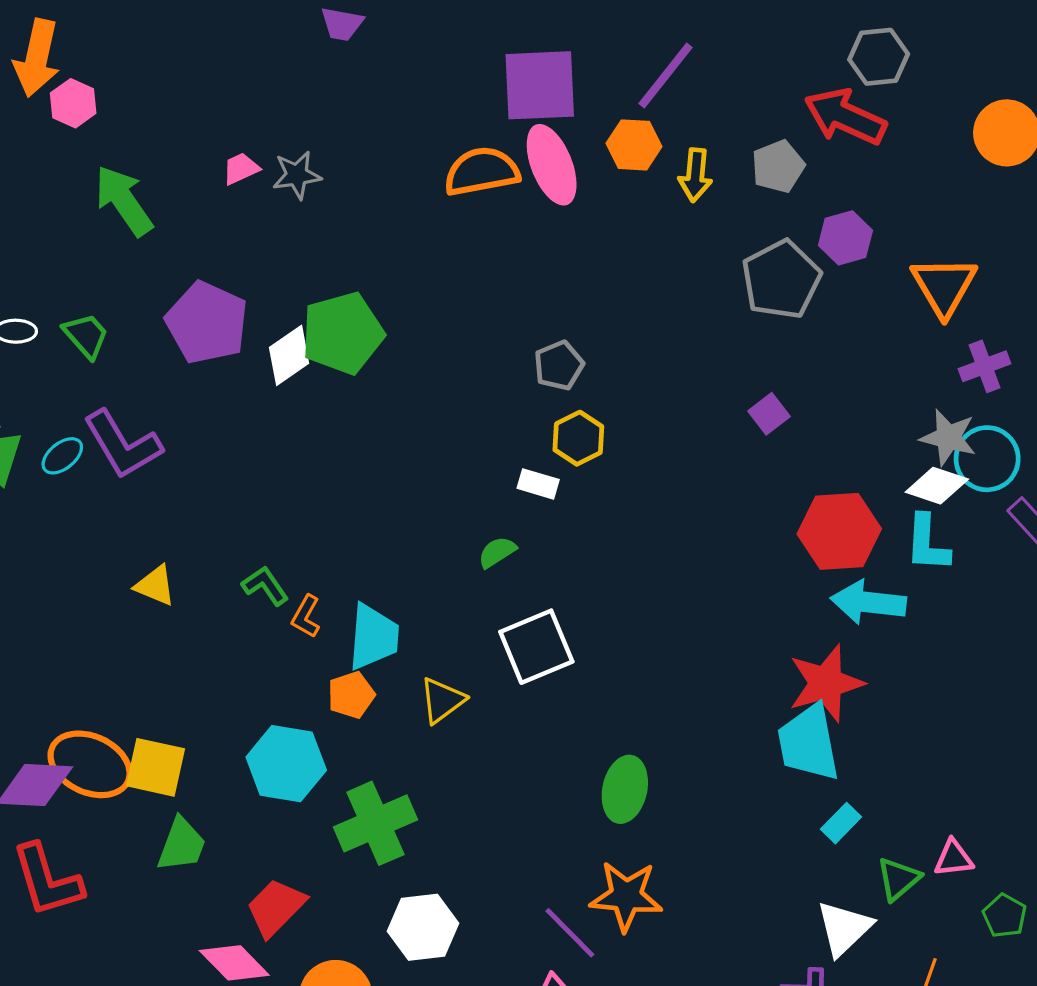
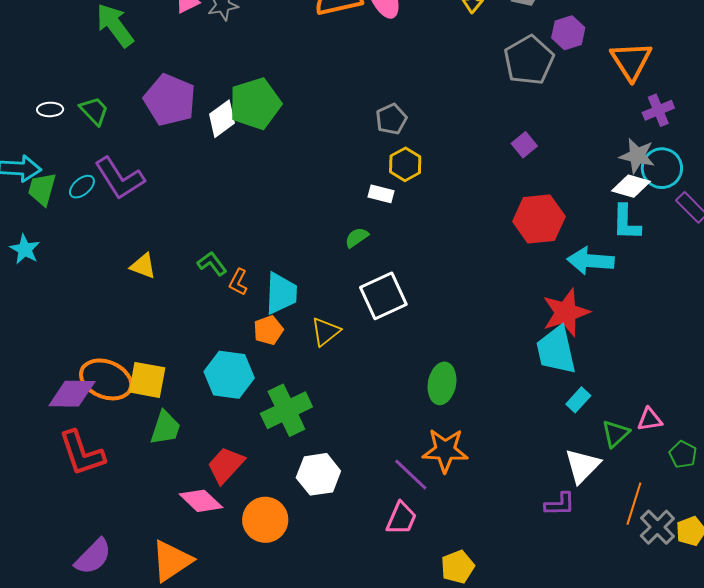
red hexagon: (839, 531) -> (539, 219), moved

